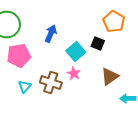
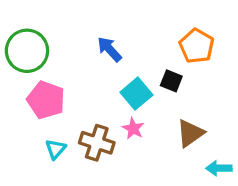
blue arrow: (51, 34) -> (109, 49), moved, turned -66
pink pentagon: (19, 56) -> (46, 100), turned 30

